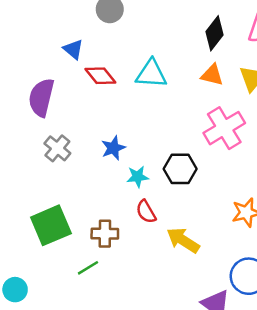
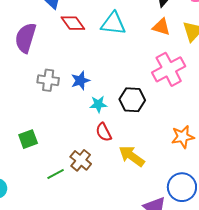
gray cross: (57, 148) -> (48, 80), moved, turned -35
green square: (51, 225) -> (28, 139), size x0.6
brown cross: (105, 234) -> (81, 160), moved, turned 35

